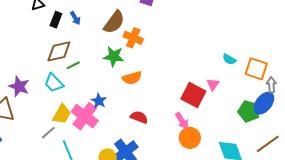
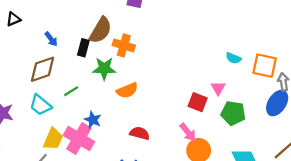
blue arrow: (75, 18) -> (51, 39), moved
black rectangle: (56, 20) -> (83, 48), moved
green line: (73, 65) -> (71, 91), moved
red square: (193, 95) -> (198, 102), size x0.7
green pentagon: (249, 111) -> (233, 113), moved

